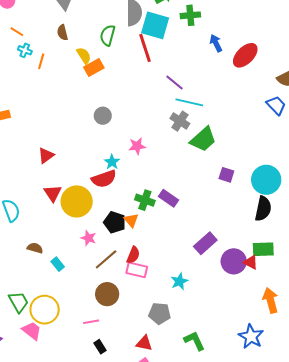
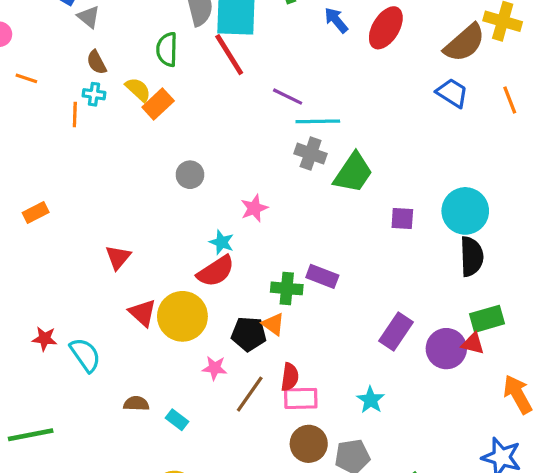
cyan cross: (25, 50) -> (94, 94), moved
brown circle: (107, 294) -> (309, 444), moved

